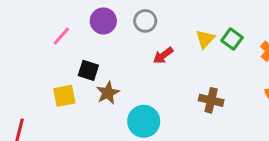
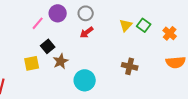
pink line: (61, 36) -> (38, 23), moved
red arrow: (163, 55) -> (87, 32), moved
black square: (88, 70) -> (48, 46), turned 32

